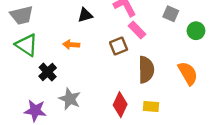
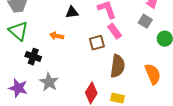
black cross: (48, 72) -> (33, 57), turned -35

